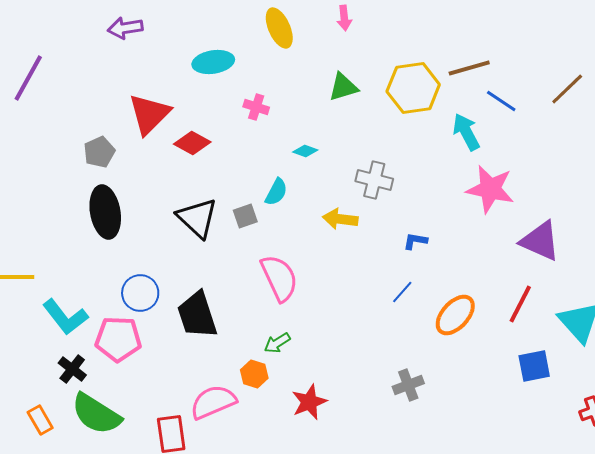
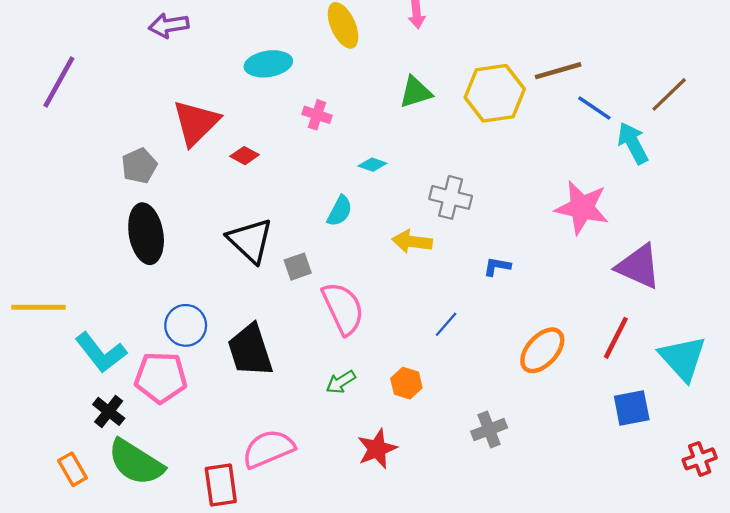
cyan arrow: (466, 132) -> (633, 143), moved
red diamond: (192, 143) -> (245, 156), size x0.7
gray square: (245, 216) -> (298, 267), moved
blue line: (402, 292) -> (446, 324), moved
orange hexagon: (254, 374) -> (406, 383), moved

